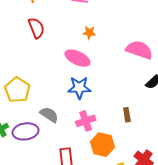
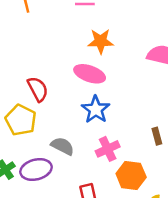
red semicircle: (36, 28) -> (38, 89), moved
orange star: (89, 33) -> (101, 41), size x1.5
blue star: (79, 88) -> (96, 109), turned -30

